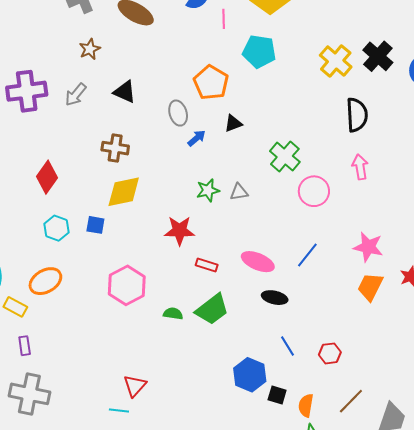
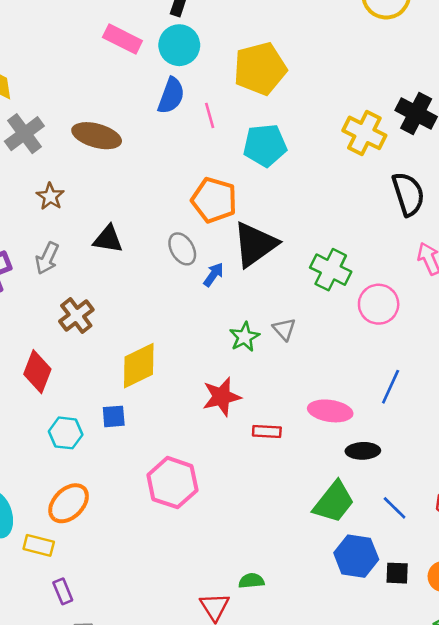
black triangle: (233, 123) -> (255, 244), size x2.0
brown cross: (115, 148) -> (76, 316), moved, turned -32
gray triangle: (239, 192) -> (284, 329), turned -48
green trapezoid: (212, 309) -> (334, 502), moved
green semicircle: (173, 314) -> (251, 581), moved

